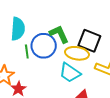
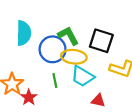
green line: (27, 51) -> (55, 80), moved
yellow ellipse: (77, 53) -> (74, 57), moved

